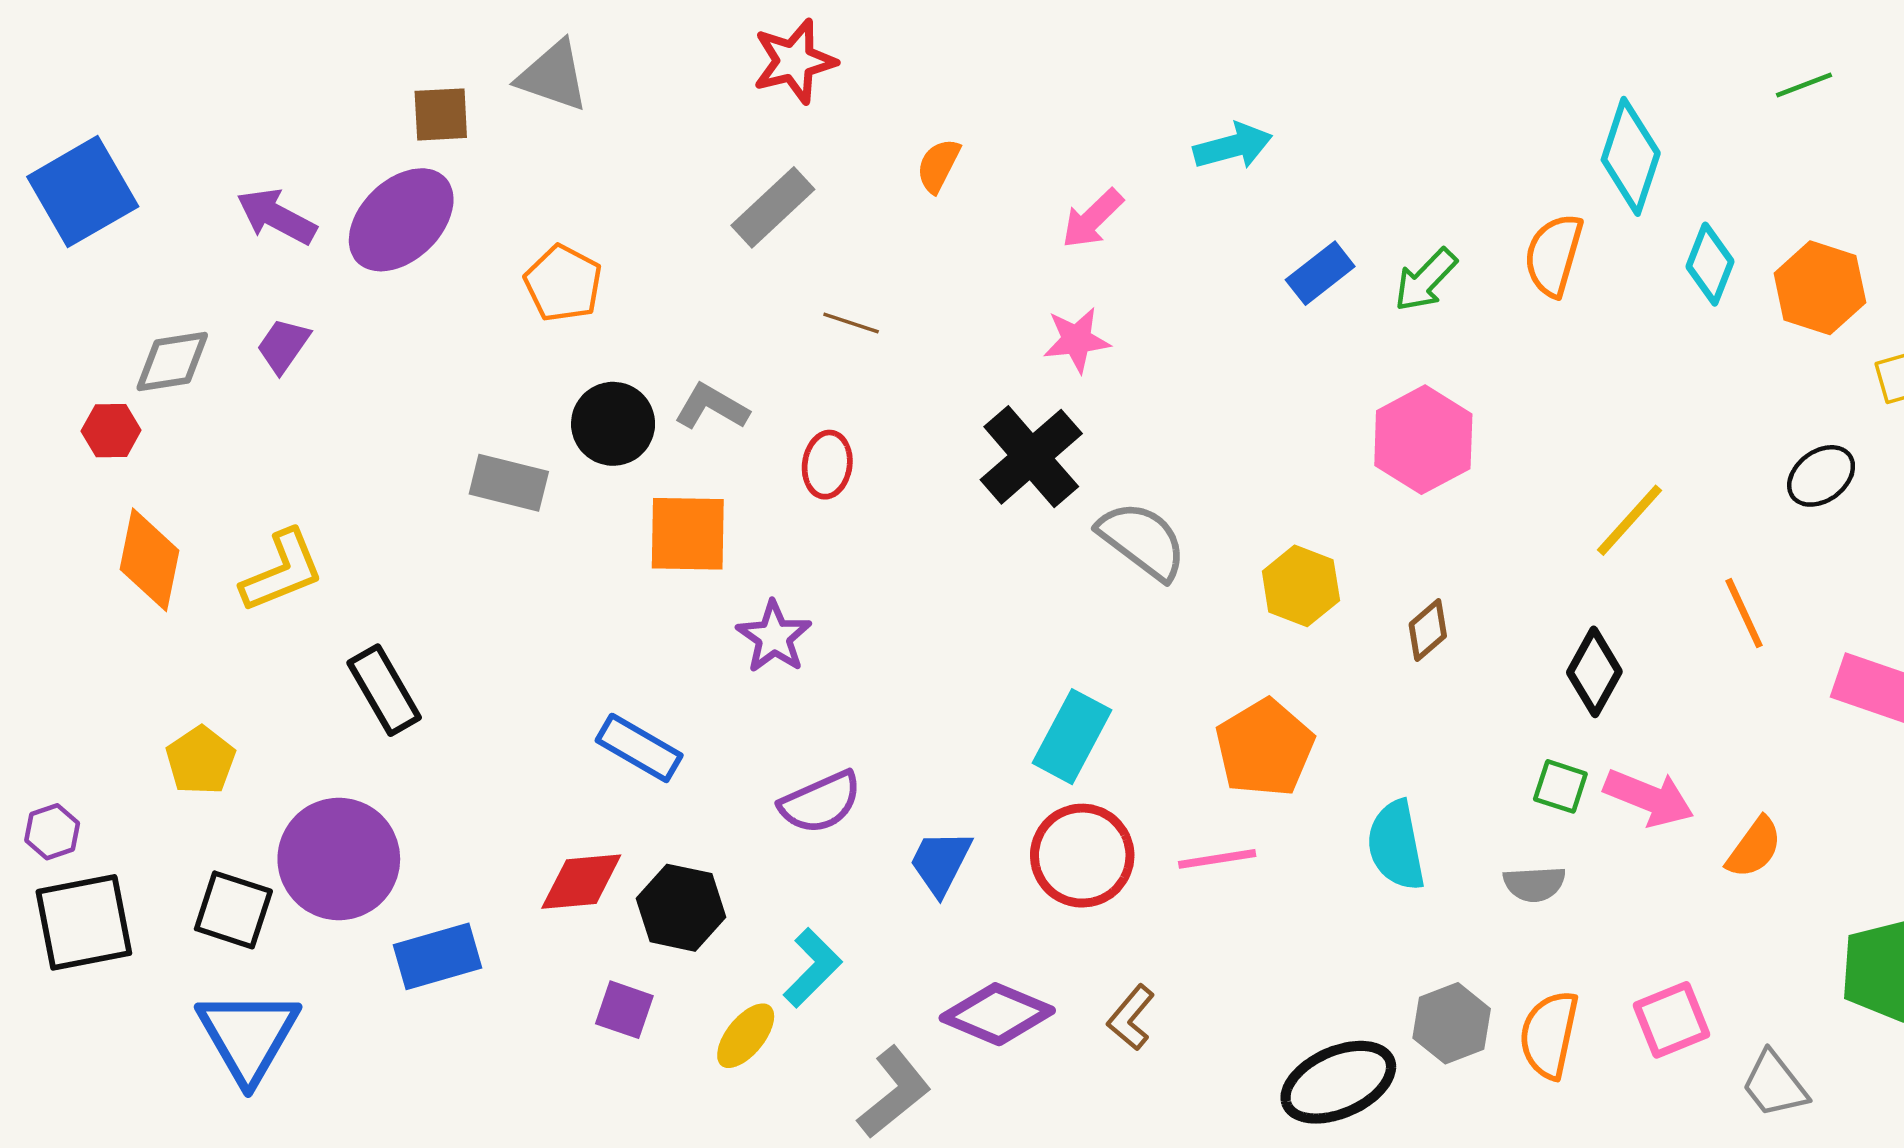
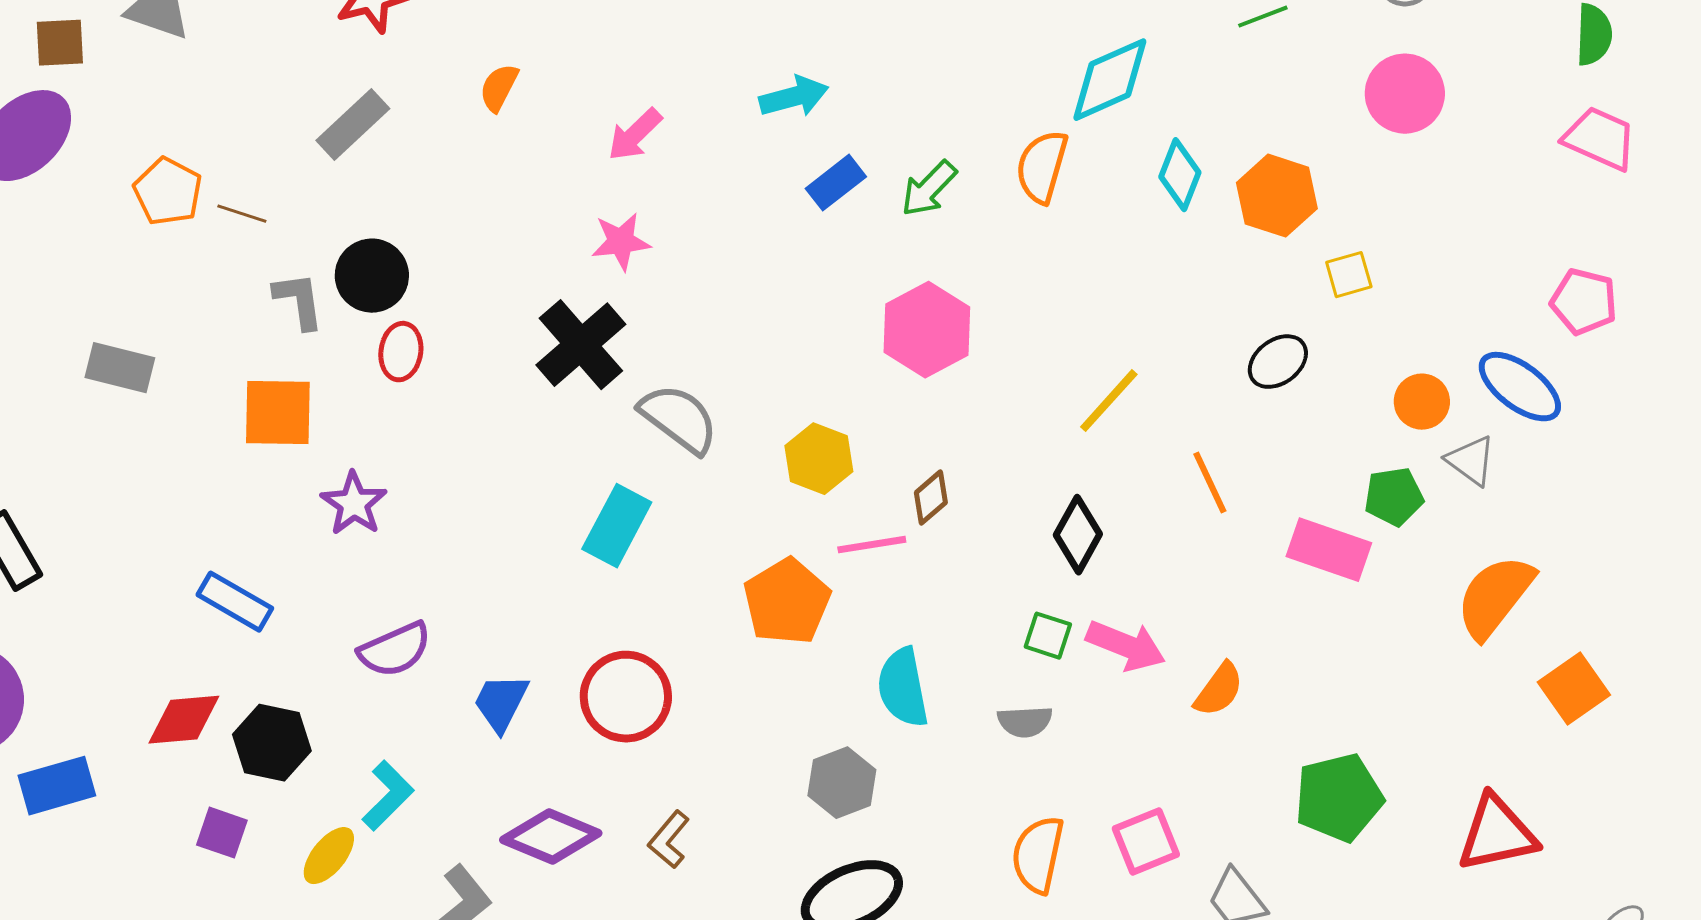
cyan arrow: (1233, 146) -> (794, 97), moved
cyan diamond: (1631, 156) -> (1110, 80), turned 48
brown line: (851, 323) -> (242, 214), moved
gray L-shape: (712, 407) -> (299, 301), turned 52
black circle: (613, 424) -> (372, 276), moved
cyan rectangle: (1072, 737) -> (617, 526), moved
pink line: (1217, 859) -> (872, 545), moved
gray hexagon: (1452, 1023) -> (842, 783), moved

